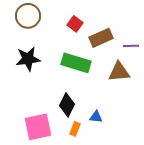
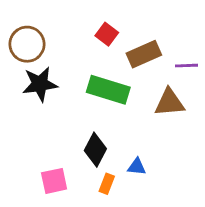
brown circle: (28, 16) -> (27, 44), moved
pink square: (38, 127) -> (54, 181), size x0.7

